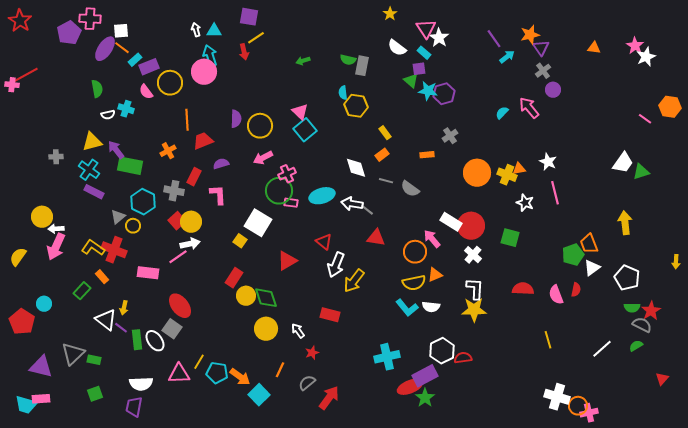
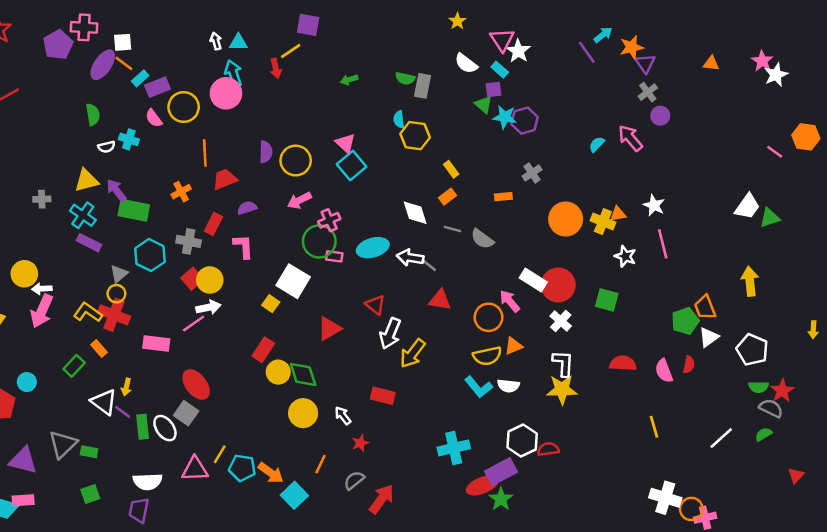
purple square: (249, 17) -> (308, 25), moved
cyan arrow: (507, 57) -> (603, 35), moved
yellow circle: (133, 226) -> (116, 294), moved

